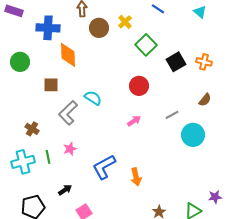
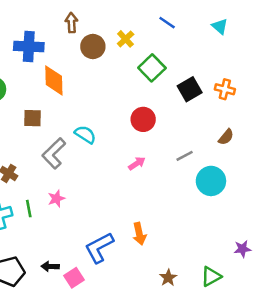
blue L-shape: (104, 167) -> (99, 248), moved
black arrow: (65, 190) -> (50, 266), moved, turned -144
purple star: (215, 197) -> (242, 249), moved

